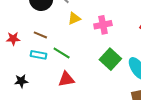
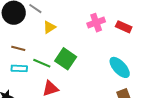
pink cross: (103, 25) -> (96, 23), moved
green square: (110, 59) -> (66, 59), moved

